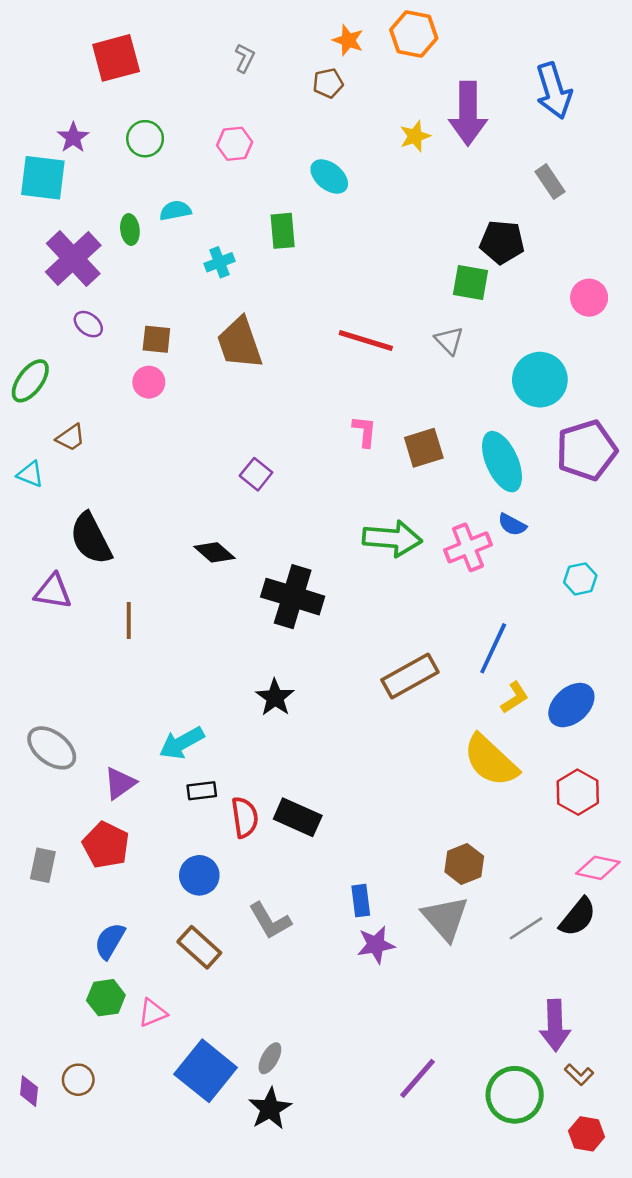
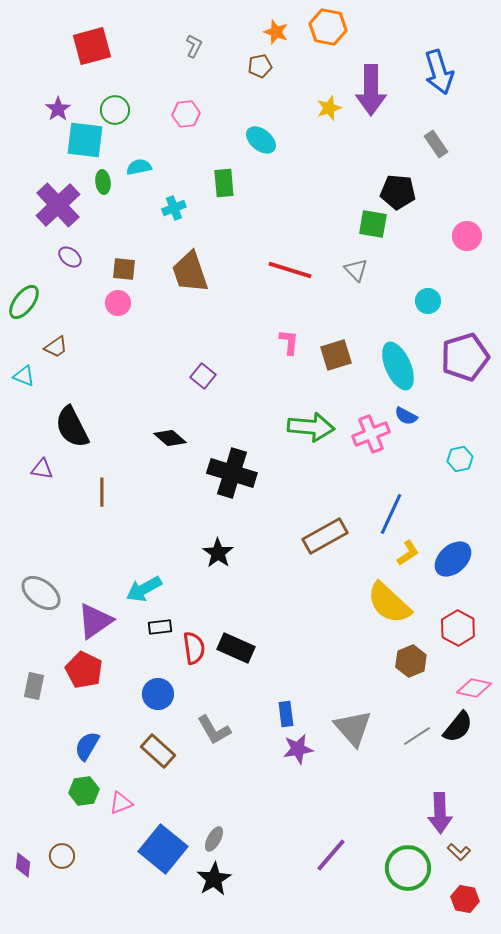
cyan square: (43, 178) -> (85, 140), moved
cyan circle: (540, 380) -> (428, 301), size x0.6
purple triangle: (53, 592) -> (42, 469), size x0.7
purple triangle: (120, 783) -> (95, 621), size x1.4
brown hexagon: (464, 864) -> (411, 661), moved

